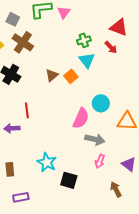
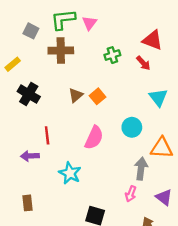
brown cross: (23, 42) -> (61, 50), moved, turned -35
cyan triangle: (87, 60) -> (158, 97), moved
pink semicircle: (81, 118) -> (94, 138), moved
gray arrow: (95, 139) -> (141, 169), moved, turned -96
cyan star: (47, 162) -> (70, 173), moved

